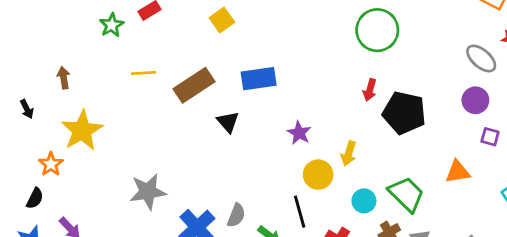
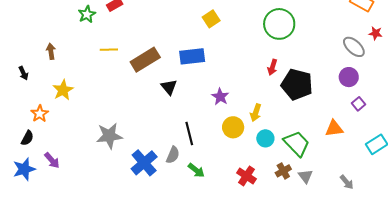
yellow square: (222, 20) -> (211, 19), moved
yellow star: (82, 131) -> (63, 90), size x0.7
purple square: (490, 137) -> (358, 104), turned 32
cyan circle: (364, 201) -> (265, 138), moved
black line: (300, 212) -> (189, 134), moved

